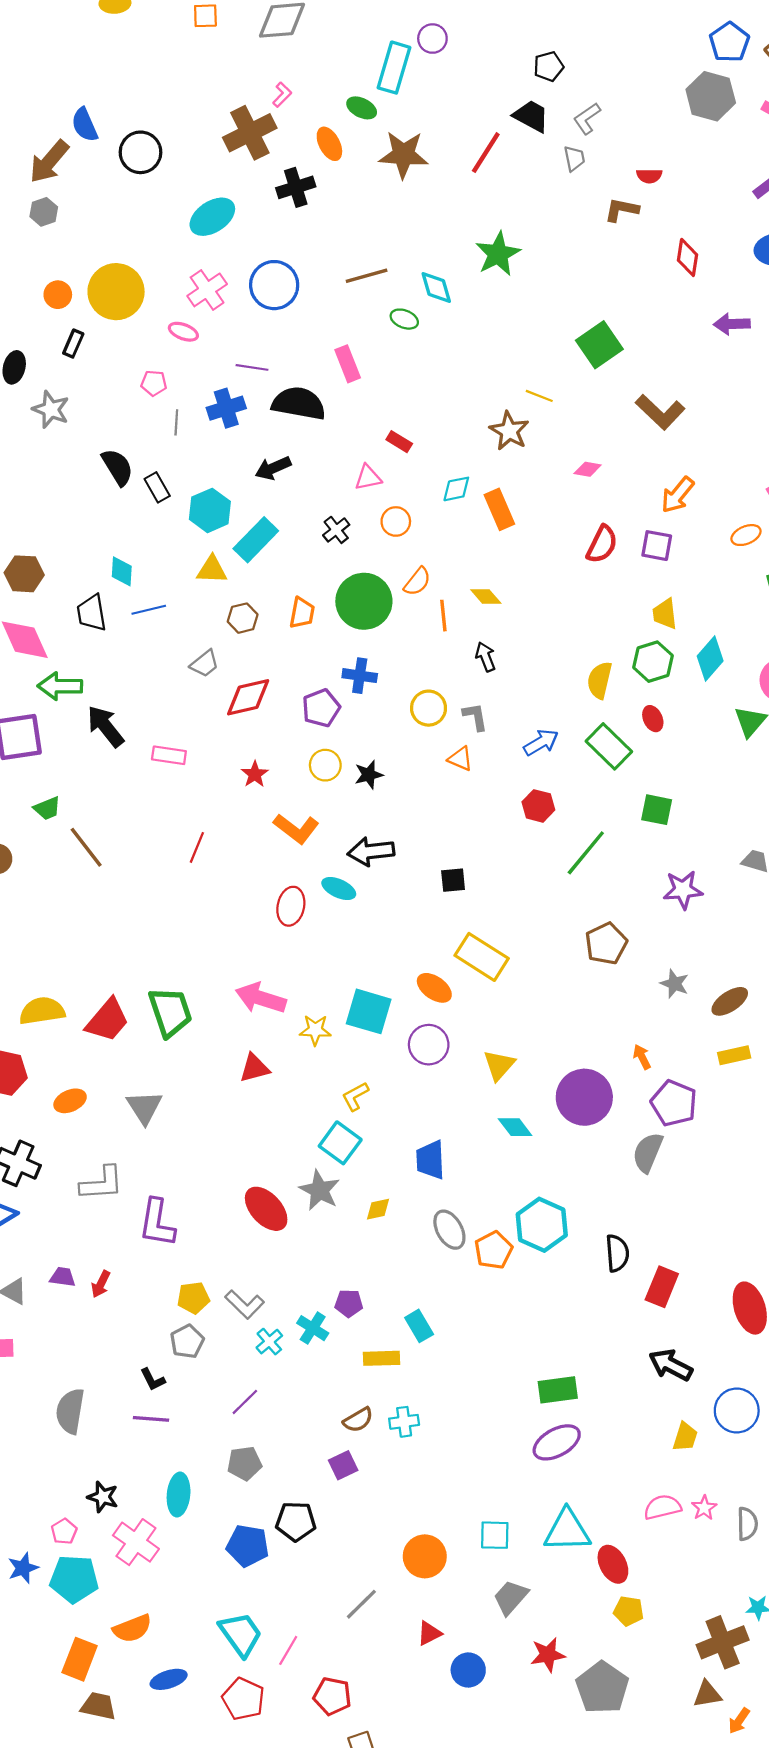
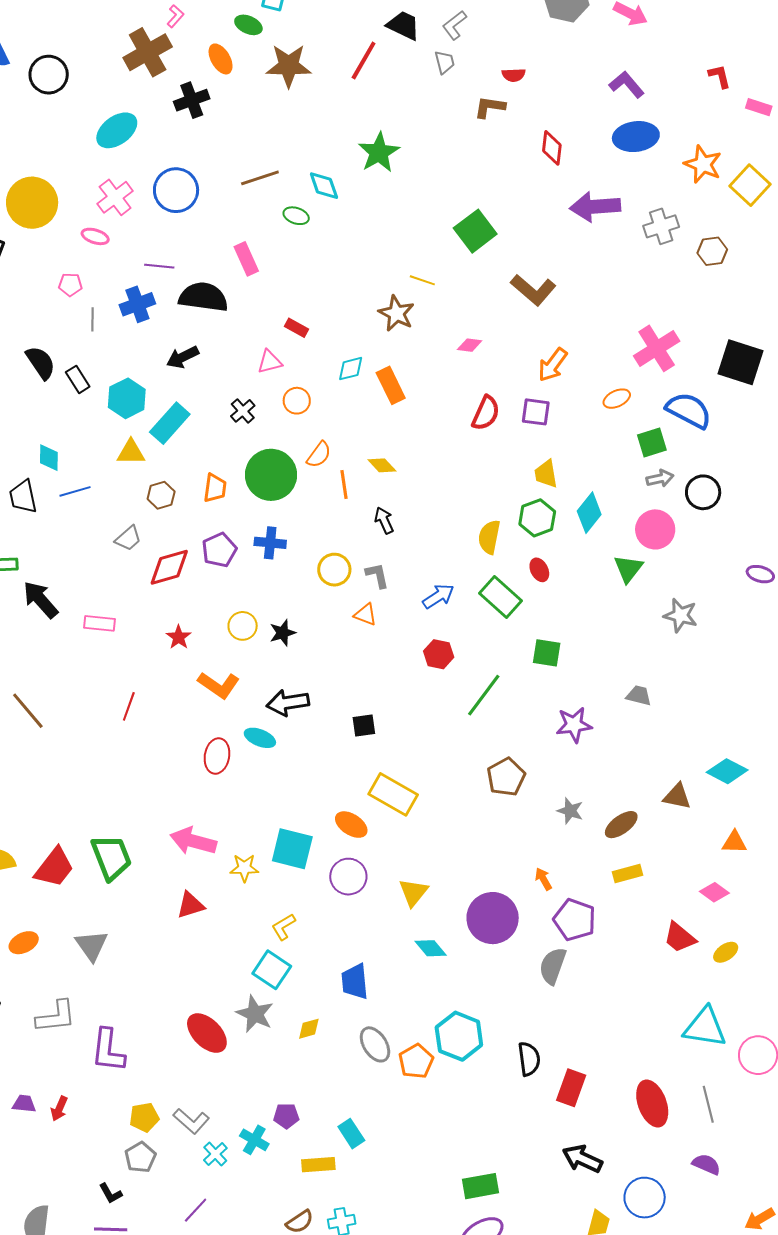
purple arrow: (732, 324) -> (595, 207), size x1.5
purple pentagon: (321, 708) -> (219, 550), moved

